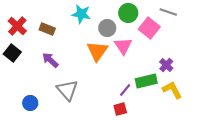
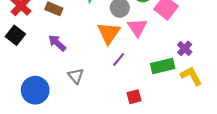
gray triangle: (67, 90) -> (76, 76), size x0.7
purple line: (125, 90) -> (119, 59), moved
blue circle: (30, 103) -> (35, 90), size x1.6

